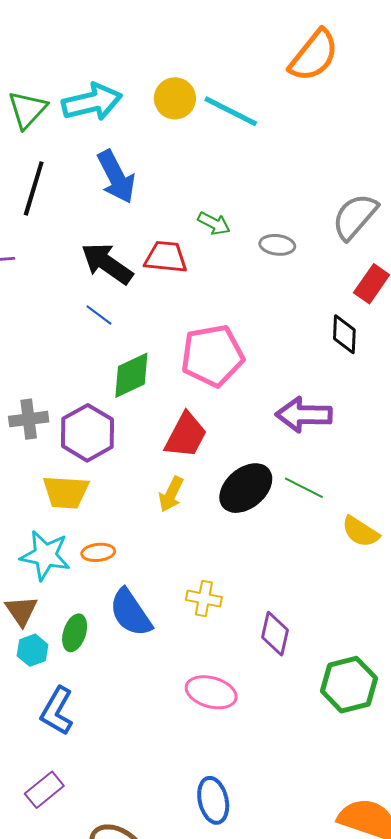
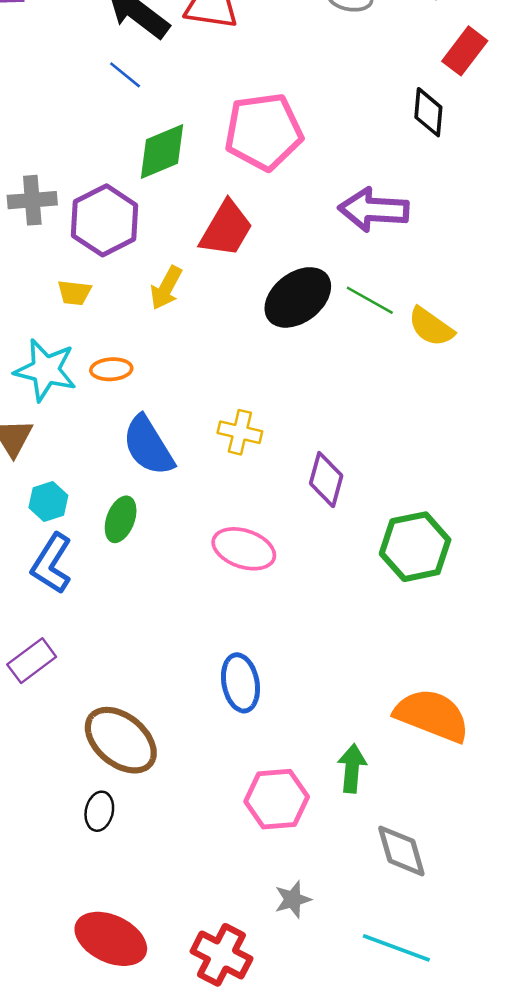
yellow trapezoid: (66, 492) -> (74, 293), size x0.6
yellow arrow: (171, 494) -> (166, 288), moved
yellow semicircle: (360, 532) -> (431, 327), moved
green ellipse: (75, 633) -> (121, 519), moved
cyan hexagon: (33, 650) -> (48, 502), moved

